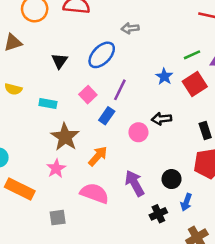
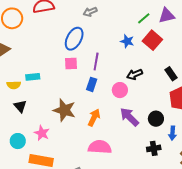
black triangle: (60, 61) -> (20, 106), moved
pink square: (88, 95) -> (71, 64), moved, turned -32
cyan rectangle: (48, 103) -> (33, 77), moved
pink star: (56, 168) -> (42, 133), moved
purple arrow: (135, 183) -> (129, 117), moved
black cross: (158, 214) -> (154, 148), turned 32

